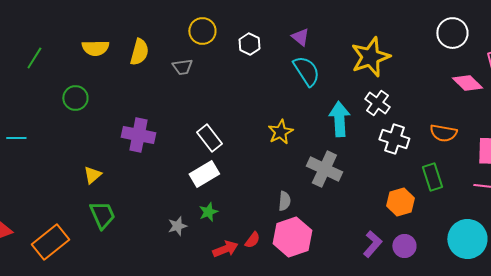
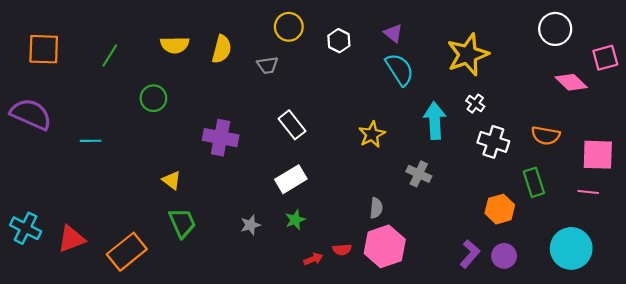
white cross: (377, 103) -> (475, 104), size x0.7
white rectangle: (209, 138) -> (292, 125), moved
gray cross: (324, 169) -> (419, 174), size x0.7
yellow triangle: (92, 175) -> (172, 180), turned -42
gray star: (177, 226) -> (250, 225), moved
red semicircle: (252, 240) -> (342, 250), turned 48
red arrow: (225, 249) -> (313, 259), size x0.7

